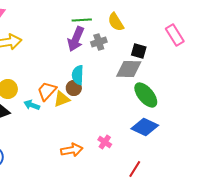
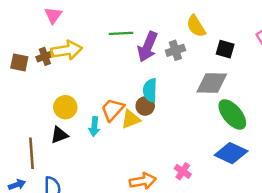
green line: (82, 20) -> (121, 33), moved
black square: (139, 51) -> (225, 49), moved
cyan arrow: (32, 105) -> (94, 127), turned -105

